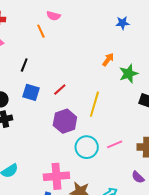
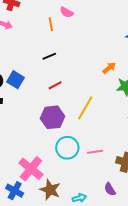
black line: (24, 65) -> (49, 56), moved, turned 32
blue square: (31, 92) -> (16, 80), moved
pink cross: (56, 176) -> (31, 169), turned 30

